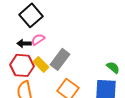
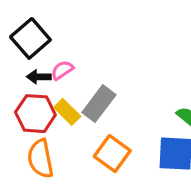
black square: (31, 15) -> (30, 38), moved

